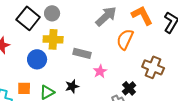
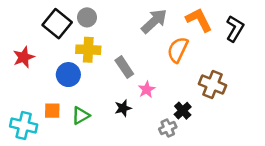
gray rectangle: (82, 53) -> (124, 67), turned 42
black star: (72, 86) -> (123, 108), moved

